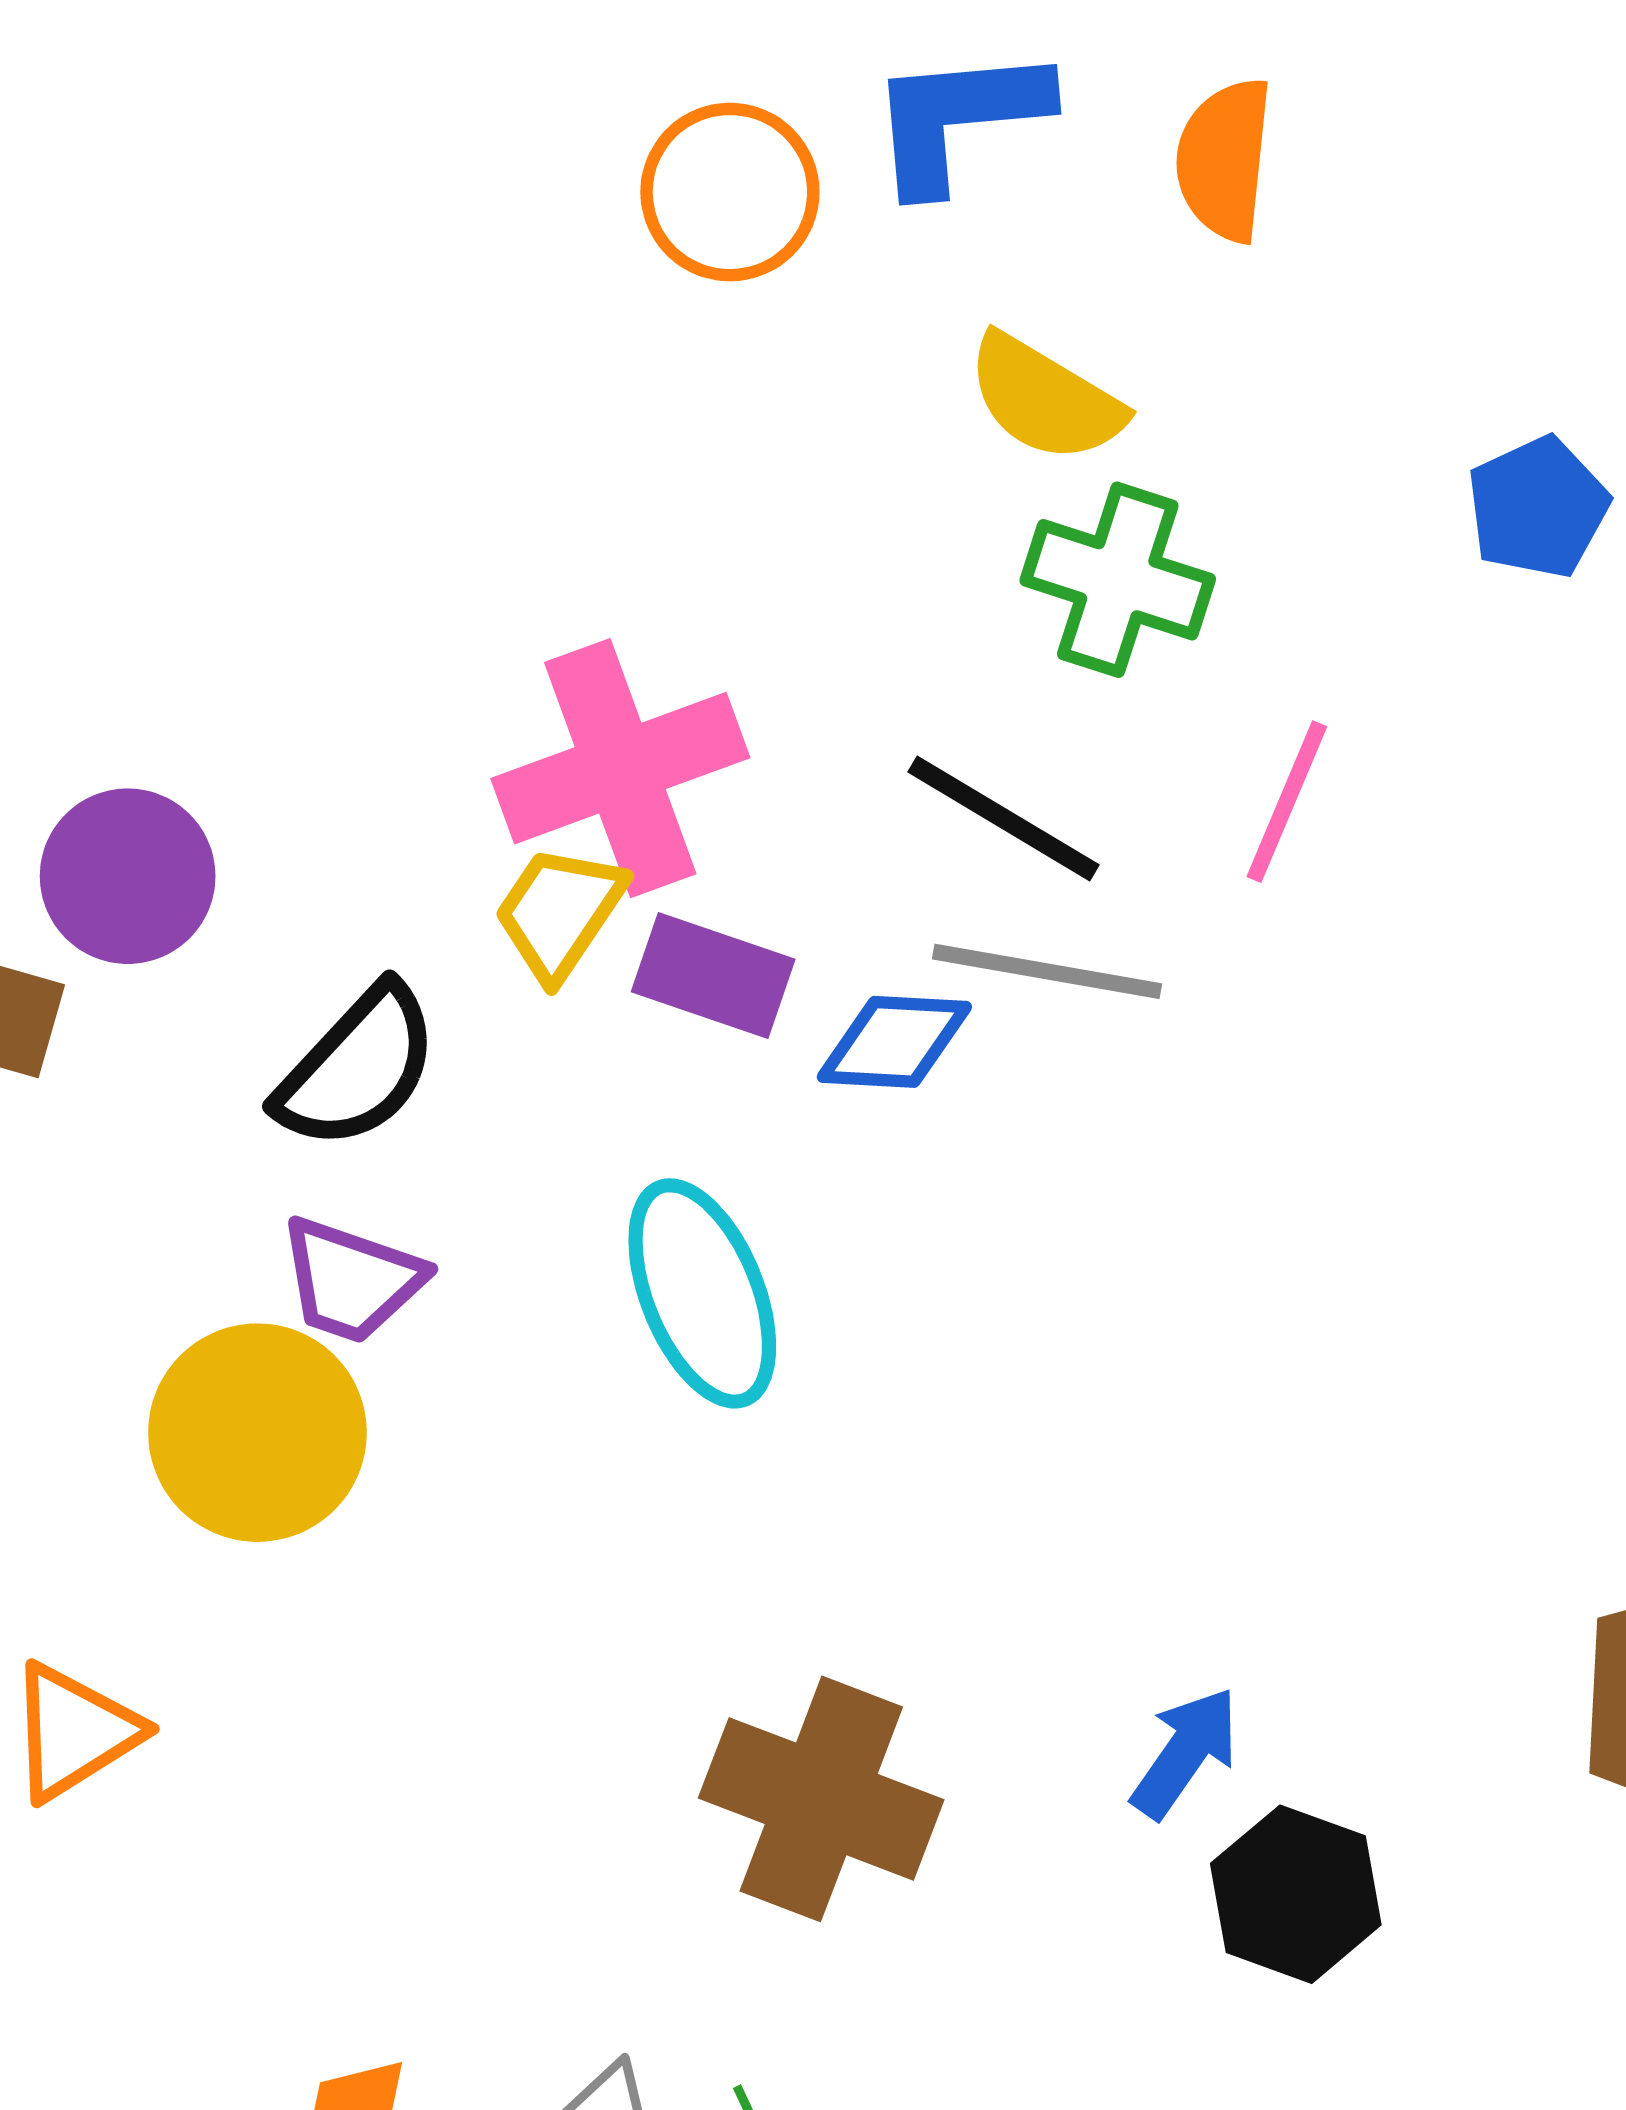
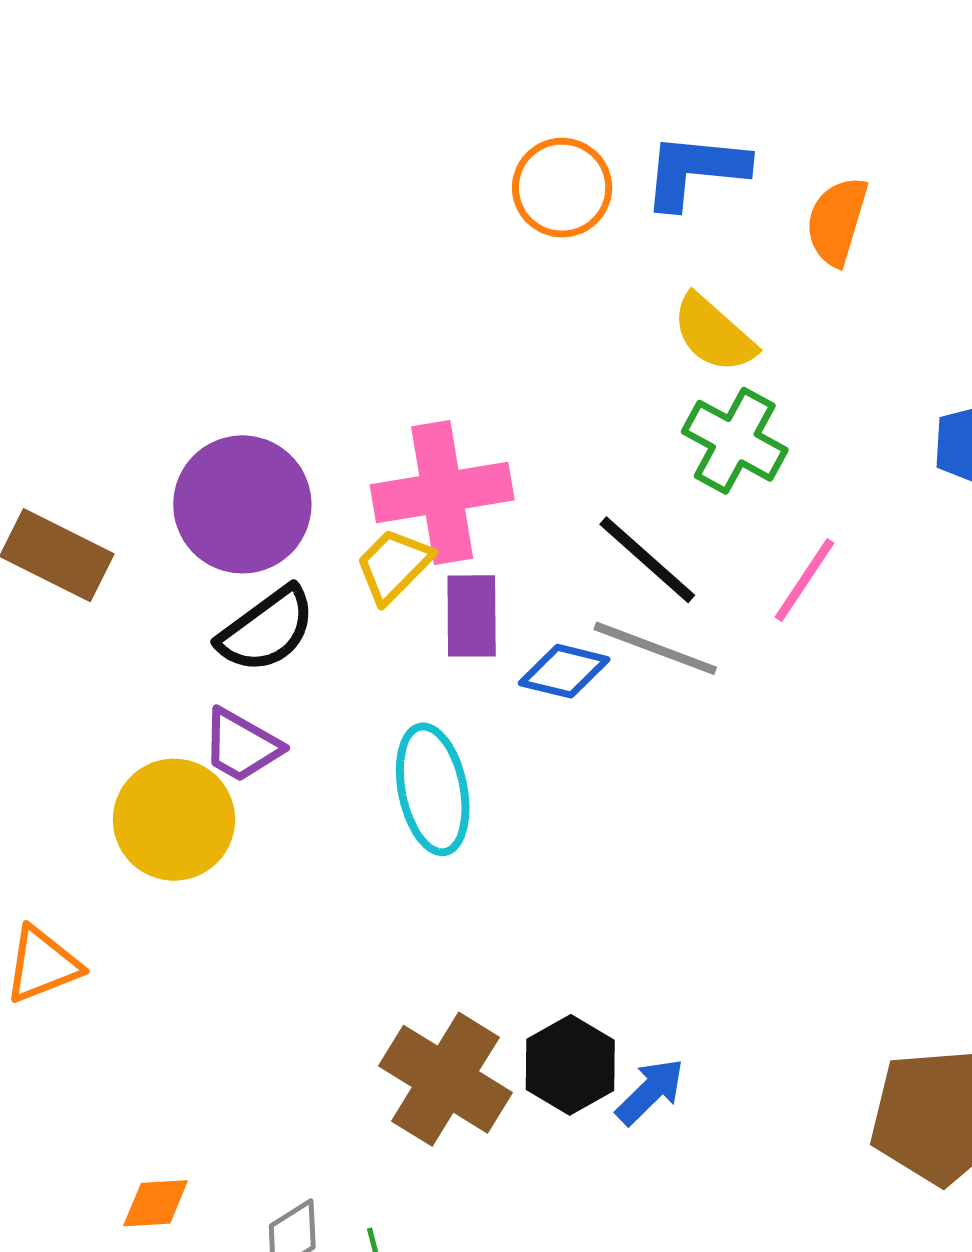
purple circle: (128, 876) -> (242, 504), moved, size x1.4
purple rectangle: (713, 975) -> (472, 616), turned 60
black hexagon: (1296, 1894) -> (570, 1065), moved

